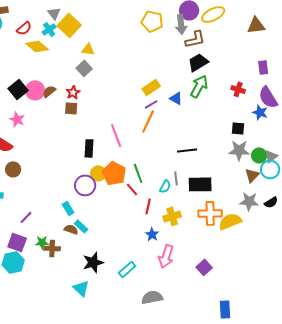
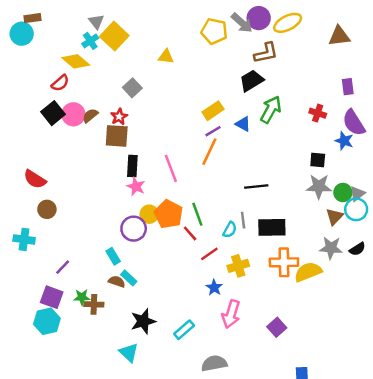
gray arrow: (181, 24) -> (242, 23), moved, turned -42
red semicircle: (24, 28) -> (60, 83), moved
yellow triangle: (88, 49) -> (166, 57), moved
black trapezoid: (198, 62) -> (251, 81), moved
brown square: (71, 108) -> (117, 136), size x1.5
pink star: (17, 119) -> (136, 186), moved
black rectangle: (89, 148) -> (132, 166), moved
red line: (148, 206) -> (209, 254), turned 42

